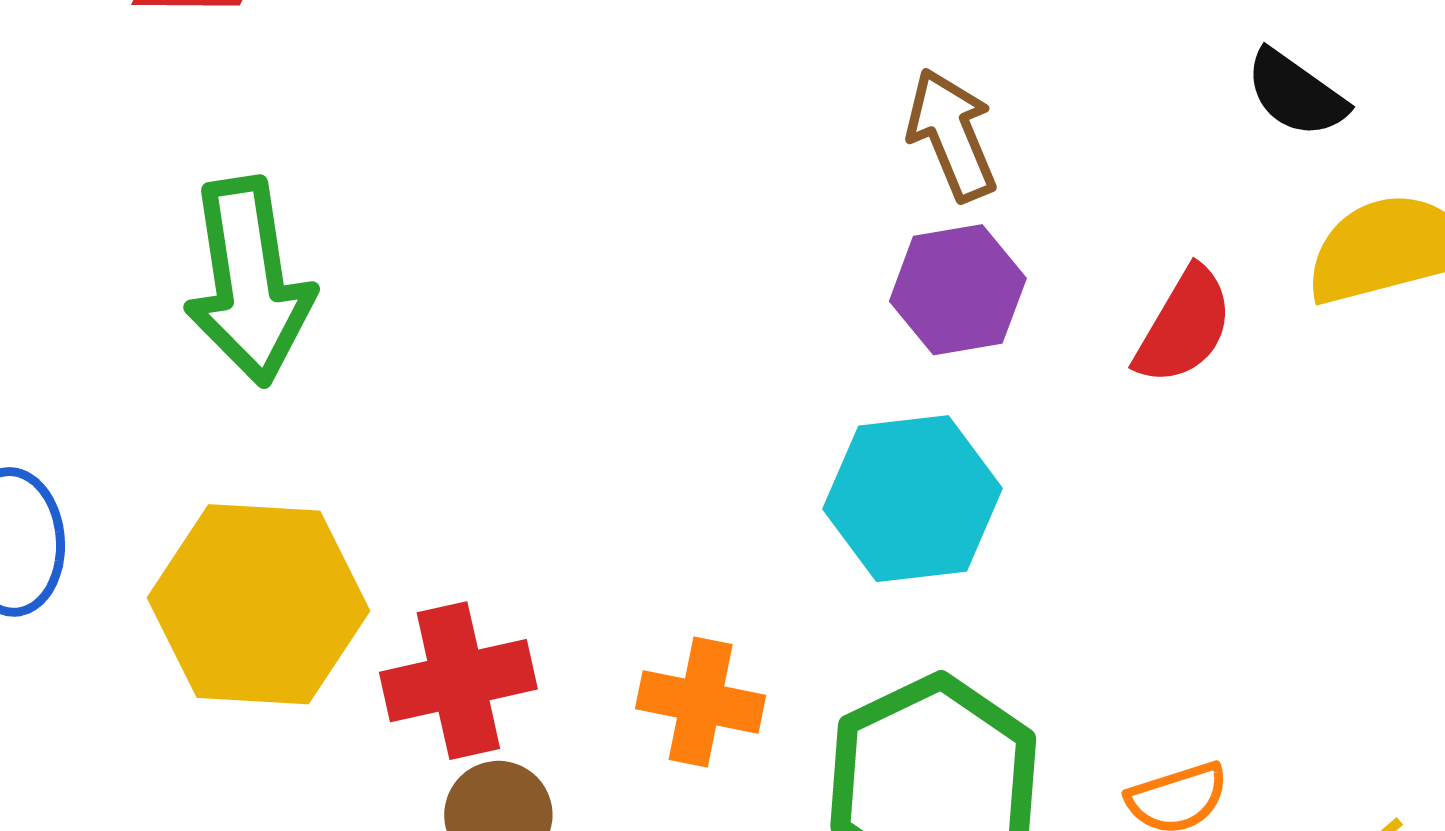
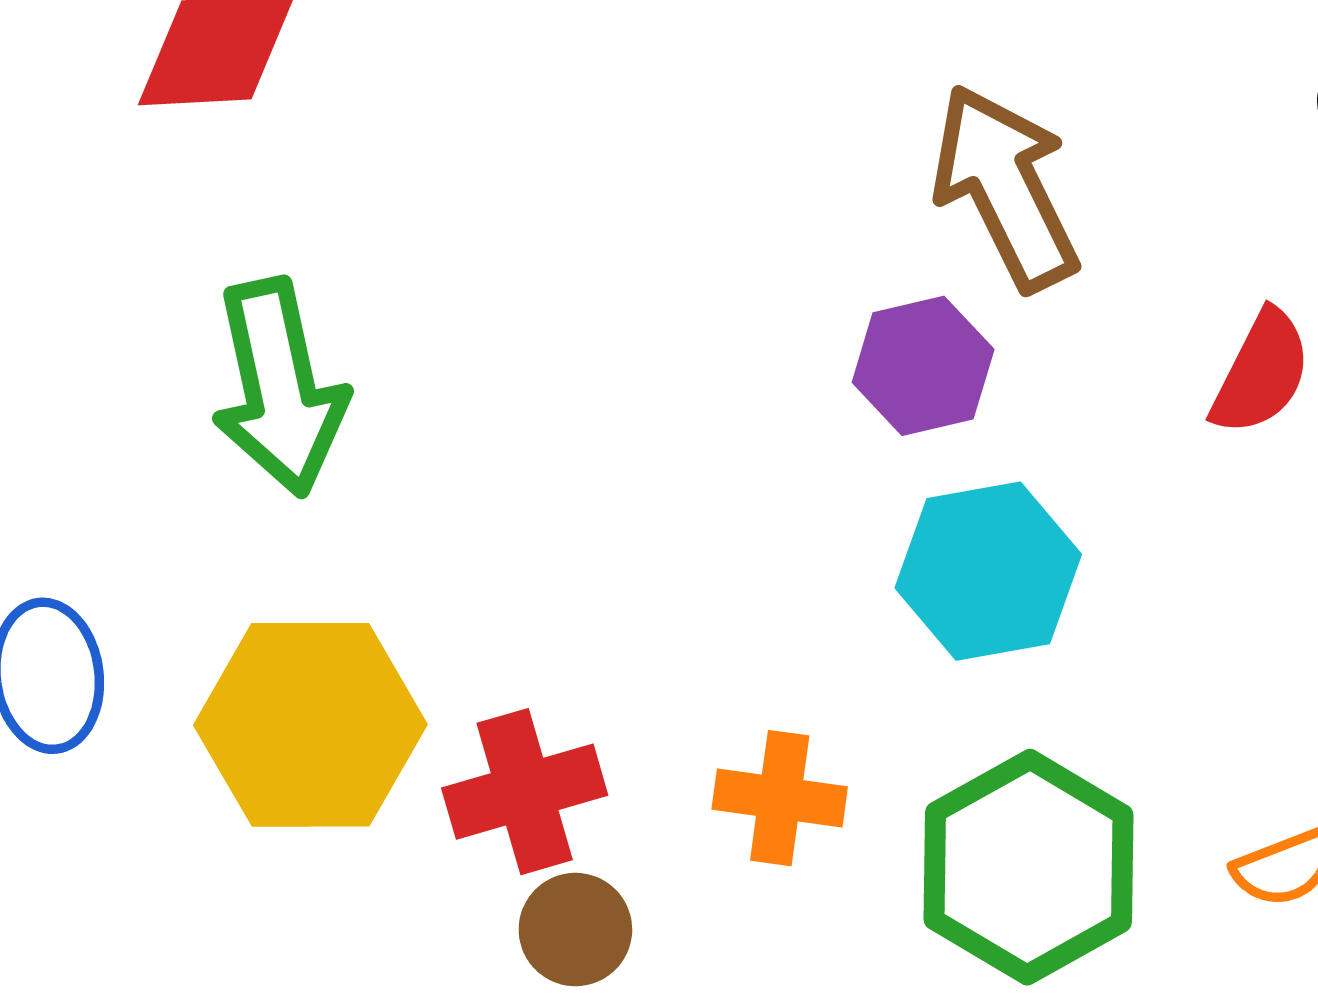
brown arrow: (952, 135) -> (1005, 187), size x1.5
purple hexagon: (958, 290) -> (923, 366), moved

